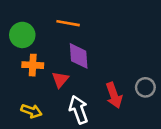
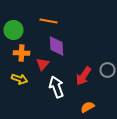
red arrow: (114, 95) -> (84, 76), turned 54
yellow arrow: (31, 111) -> (20, 79), moved

